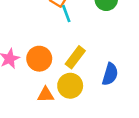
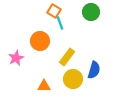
orange circle: (39, 59) -> (40, 41), moved
yellow circle: (70, 86) -> (73, 79), moved

